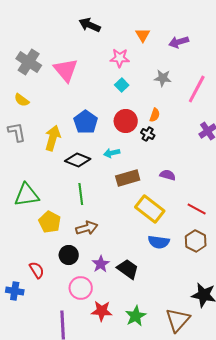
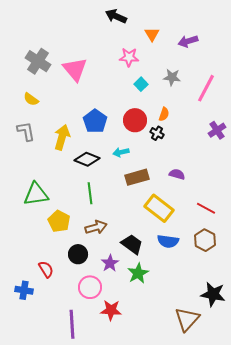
black arrow: (90, 25) -> (116, 16), moved
cyan square: (122, 85) -> (141, 84), moved
black trapezoid: (128, 269) -> (132, 244), moved
green star: (136, 316) -> (138, 273), moved

